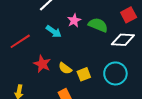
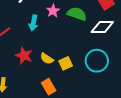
cyan arrow: (54, 32) -> (33, 23), turned 70

